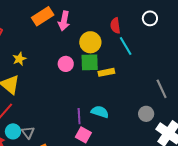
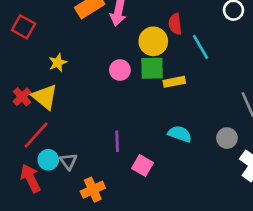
red semicircle: (115, 26) -> (175, 24), moved
cyan semicircle: (100, 112) -> (180, 134), moved
purple line: (79, 116) -> (117, 141), moved

